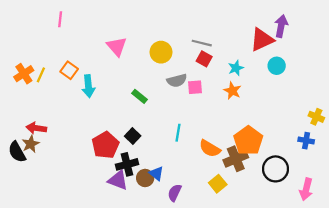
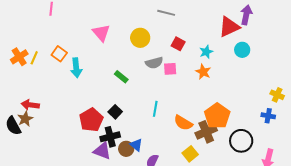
gray line: (202, 43) -> (166, 13), moved

